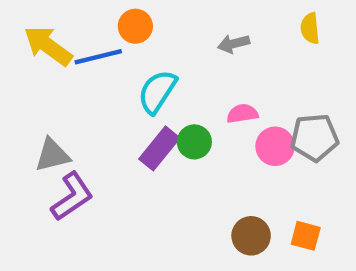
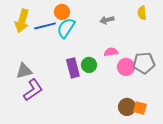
yellow arrow: (48, 46) -> (22, 21), turned -110
cyan semicircle: (157, 92) -> (66, 28), moved
purple rectangle: (159, 148) -> (73, 68), turned -54
brown circle: (251, 236) -> (127, 107), moved

